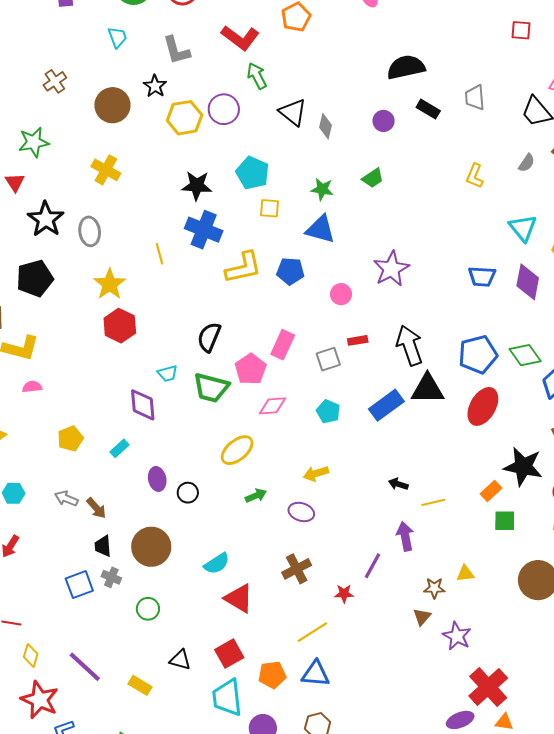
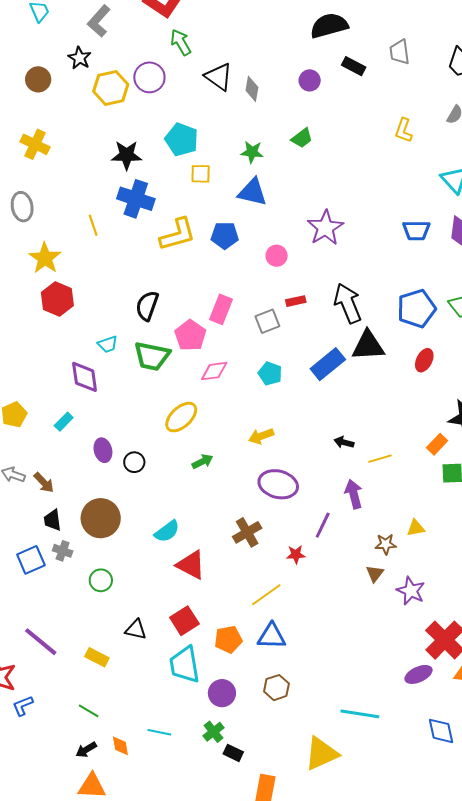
gray L-shape: (176, 50) -> (99, 21), turned 60
brown circle: (112, 105) -> (38, 79), size x0.7
red ellipse: (483, 406) -> (424, 360), size x0.6
purple ellipse: (301, 512) -> (278, 484), moved, size x1.5

